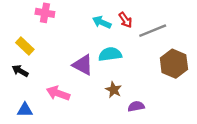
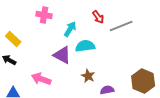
pink cross: (45, 13) -> (44, 15), moved
cyan arrow: (102, 22) -> (70, 29), moved, turned 98
brown hexagon: (174, 64) -> (143, 81), moved

